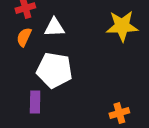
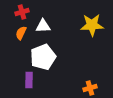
white pentagon: (54, 70) -> (43, 57), turned -30

